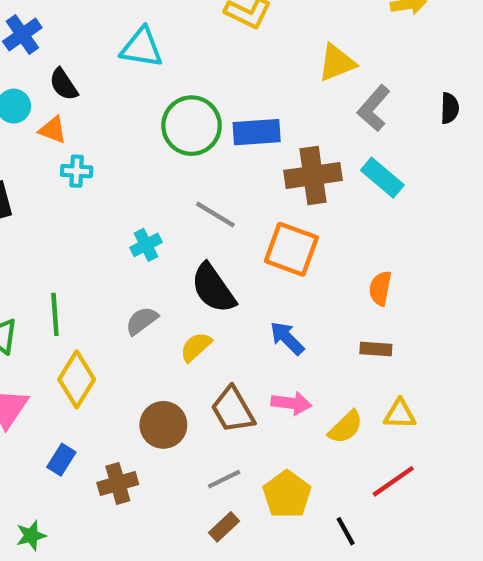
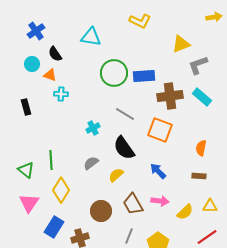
gray L-shape: (374, 108) -> (198, 65), turned 30
blue rectangle: (61, 460) -> (54, 227), size x1.5
gray line: (224, 479) -> (129, 236), turned -42

